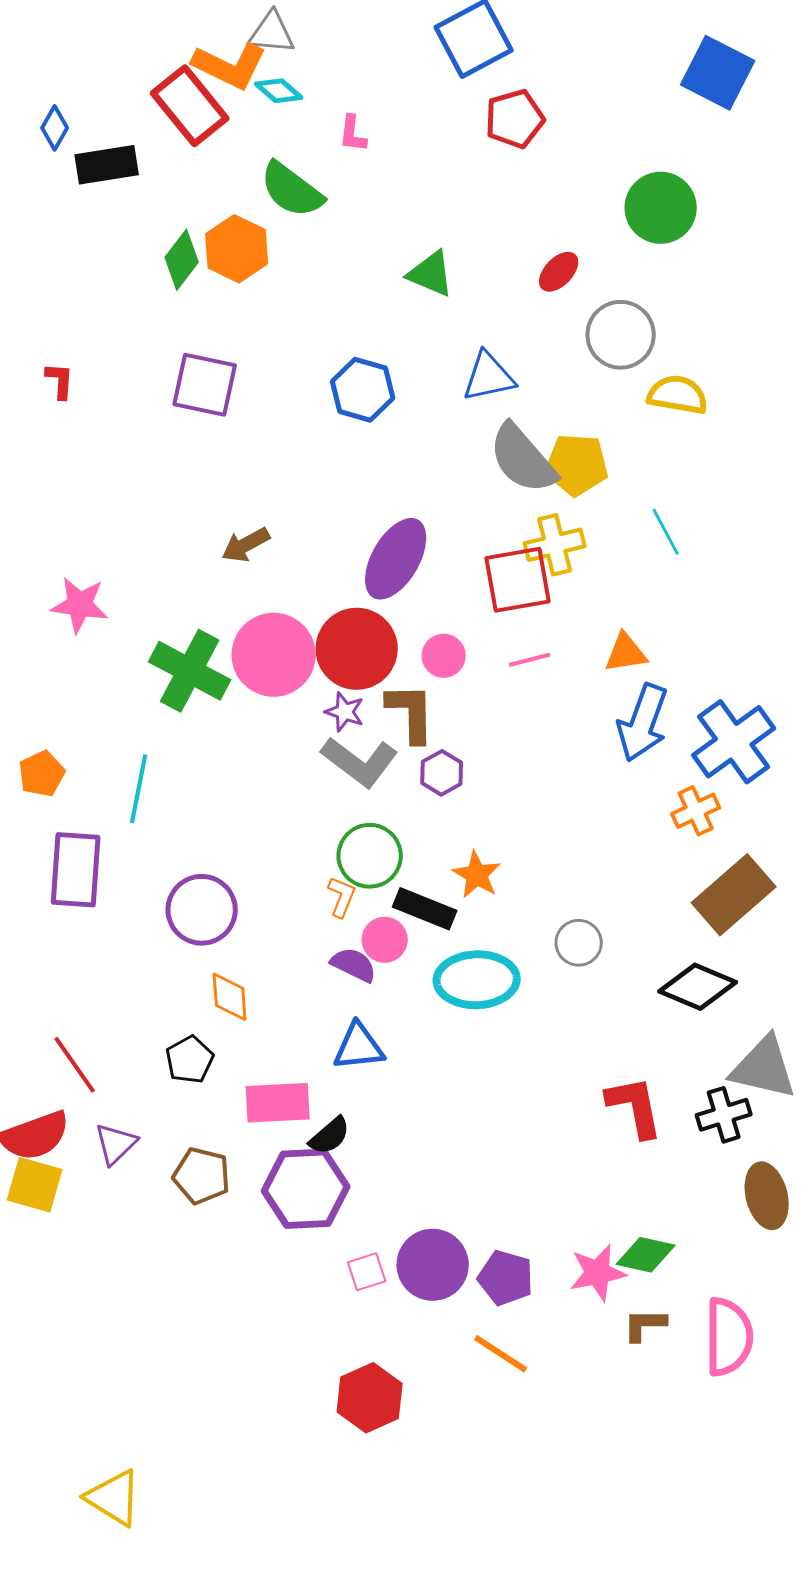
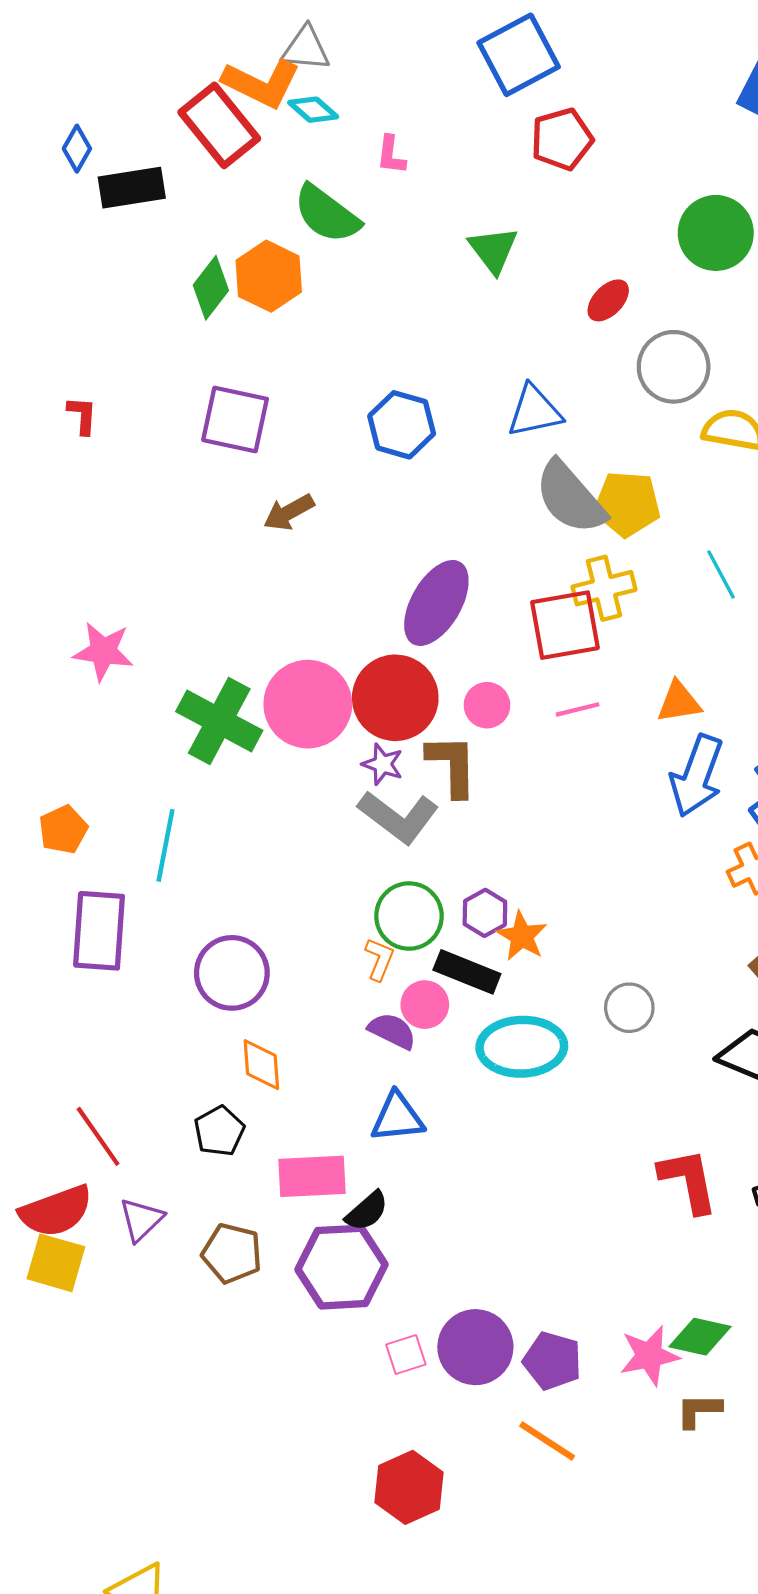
green triangle: (431, 274) -> (493, 250), moved, turned 30
brown arrow: (246, 545) -> (289, 512), moved
purple hexagon: (442, 773) -> (485, 913), moved

